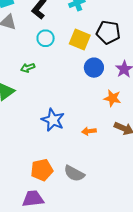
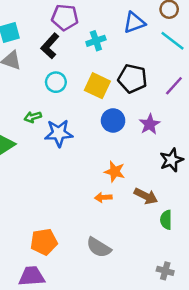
orange star: (112, 98) -> (115, 172), moved
blue star: (53, 120) -> (59, 133), moved, turned -30
gray semicircle: (74, 173) -> (99, 247), moved

